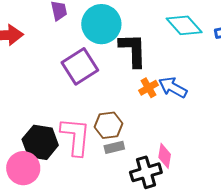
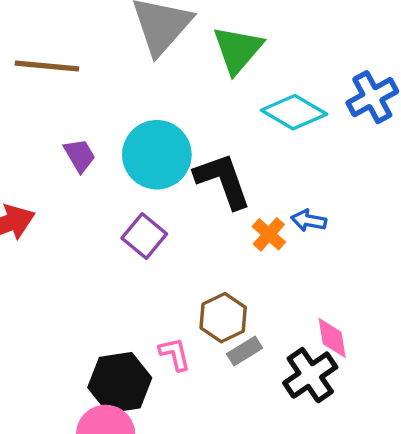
purple square: (80, 66) -> (144, 236), size x0.7
blue arrow: (173, 87) -> (309, 220), size x0.7
pink L-shape: (75, 137) -> (175, 354), size x0.5

